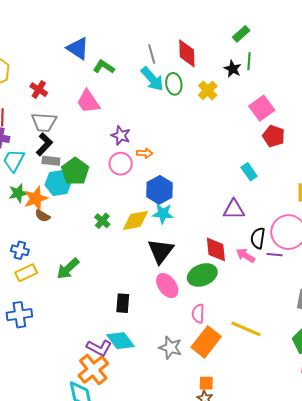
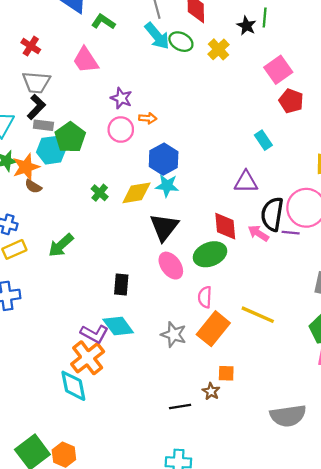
green ellipse: (174, 84) -> (181, 42), turned -55
black semicircle: (258, 238) -> (272, 214), size x1.4
orange square: (206, 383) -> (226, 373), moved

